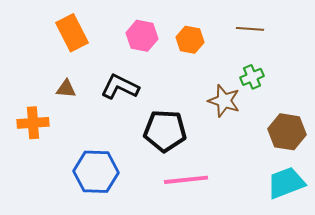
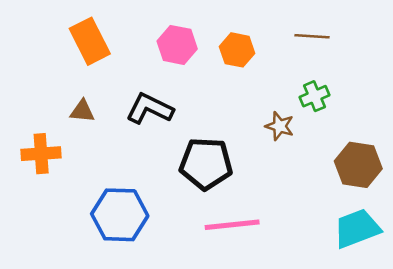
brown star: (224, 101) -> (280, 126), size x0.7

